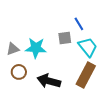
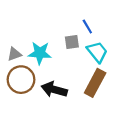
brown circle: (19, 72) -> (21, 80), size x1.6

